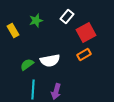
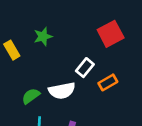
white rectangle: (67, 17) -> (85, 68), moved
red square: (86, 33) -> (111, 34), moved

